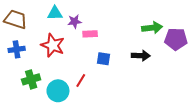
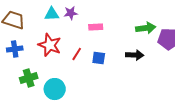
purple star: (75, 21) -> (71, 13), moved
pink rectangle: (90, 34) -> (96, 27), moved
red line: (81, 80) -> (77, 54), moved

